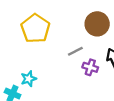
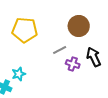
yellow pentagon: (35, 28) -> (25, 30), turned -30

